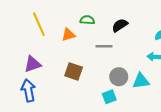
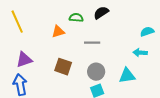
yellow line: (39, 24) -> (17, 22), moved
black semicircle: (120, 25) -> (101, 13), moved
gray circle: (119, 77) -> (96, 72), moved

